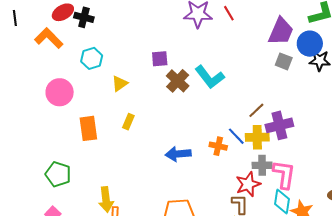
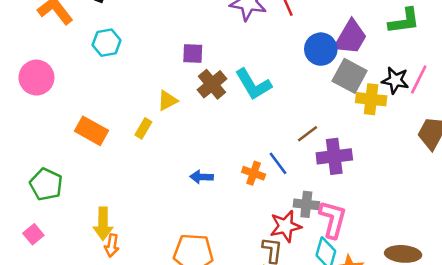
blue circle: (310, 44) -> (321, 49), moved
gray square: (284, 61) -> (350, 76), size x1.5
yellow triangle: (120, 84) -> (167, 101), moved
pink circle: (60, 92) -> (36, 78), moved
orange rectangle: (88, 128) -> (92, 131), turned -60
yellow cross: (257, 137) -> (371, 99), moved
blue arrow: (178, 154) -> (202, 177), size x0.7

